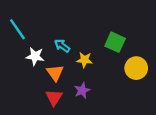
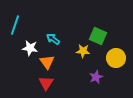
cyan line: (17, 29) -> (15, 25), turned 54
yellow star: (84, 60) -> (83, 51), moved
purple star: (82, 90) -> (96, 77), moved

